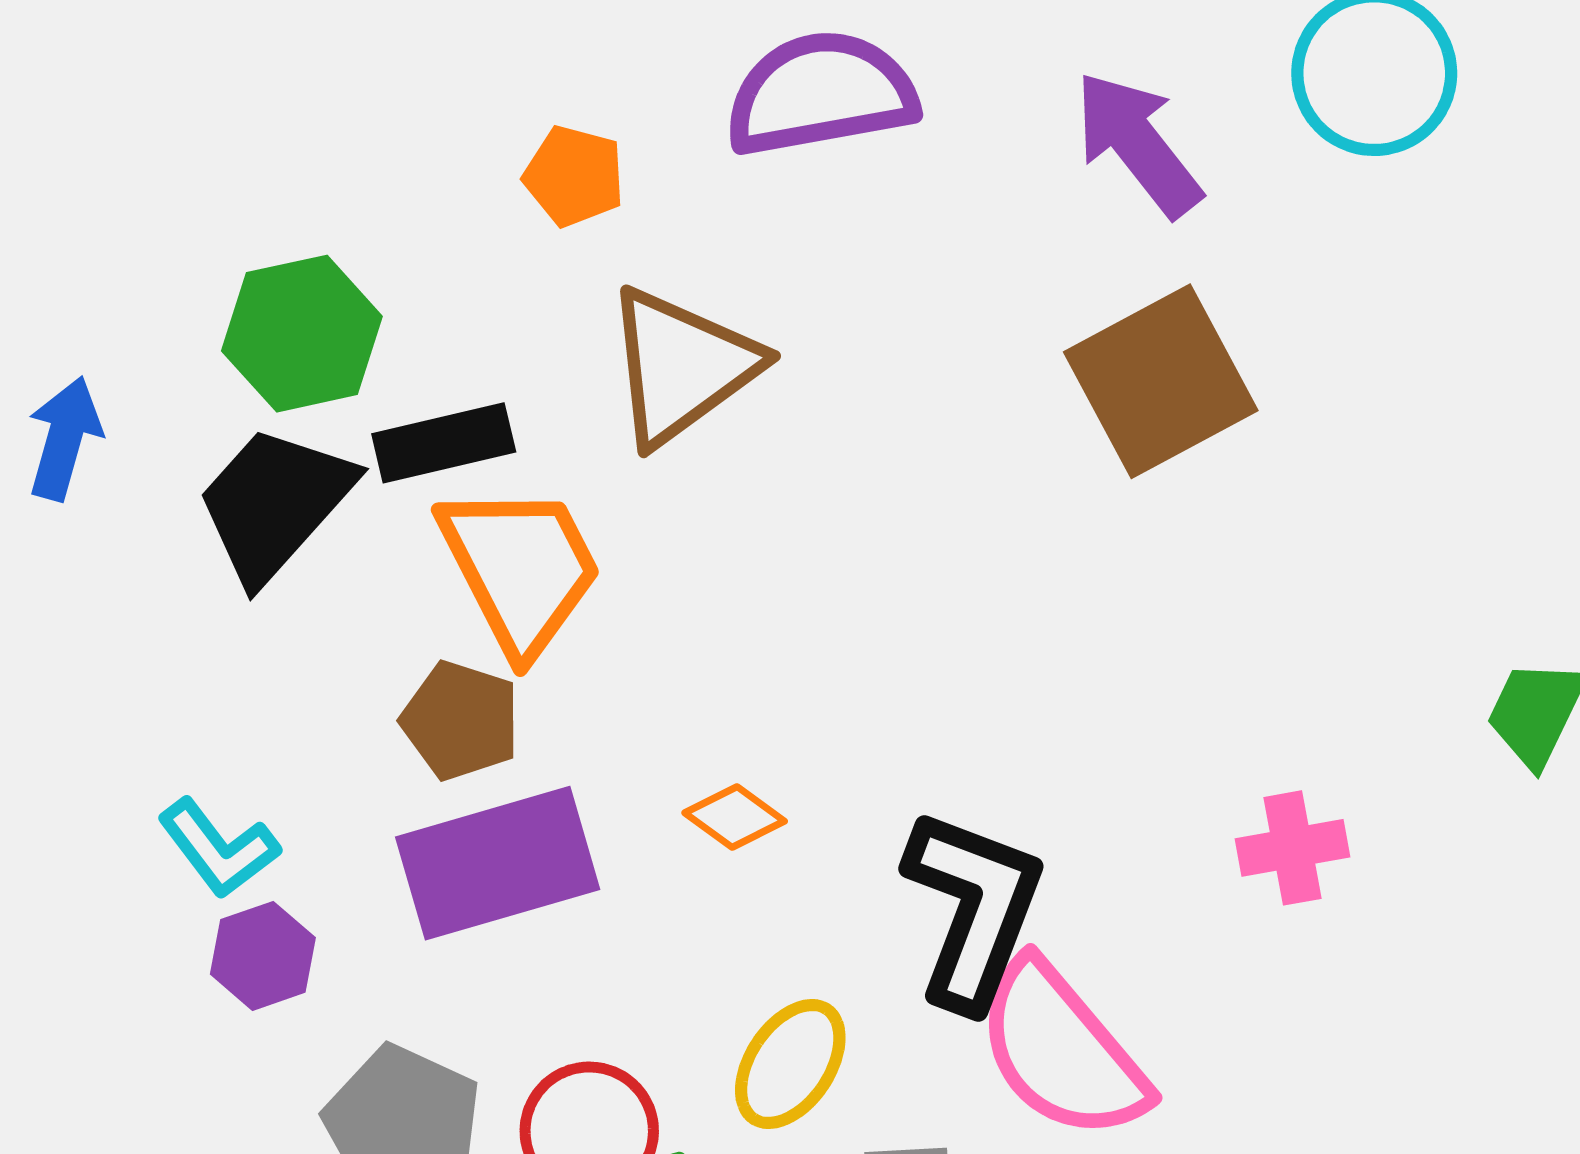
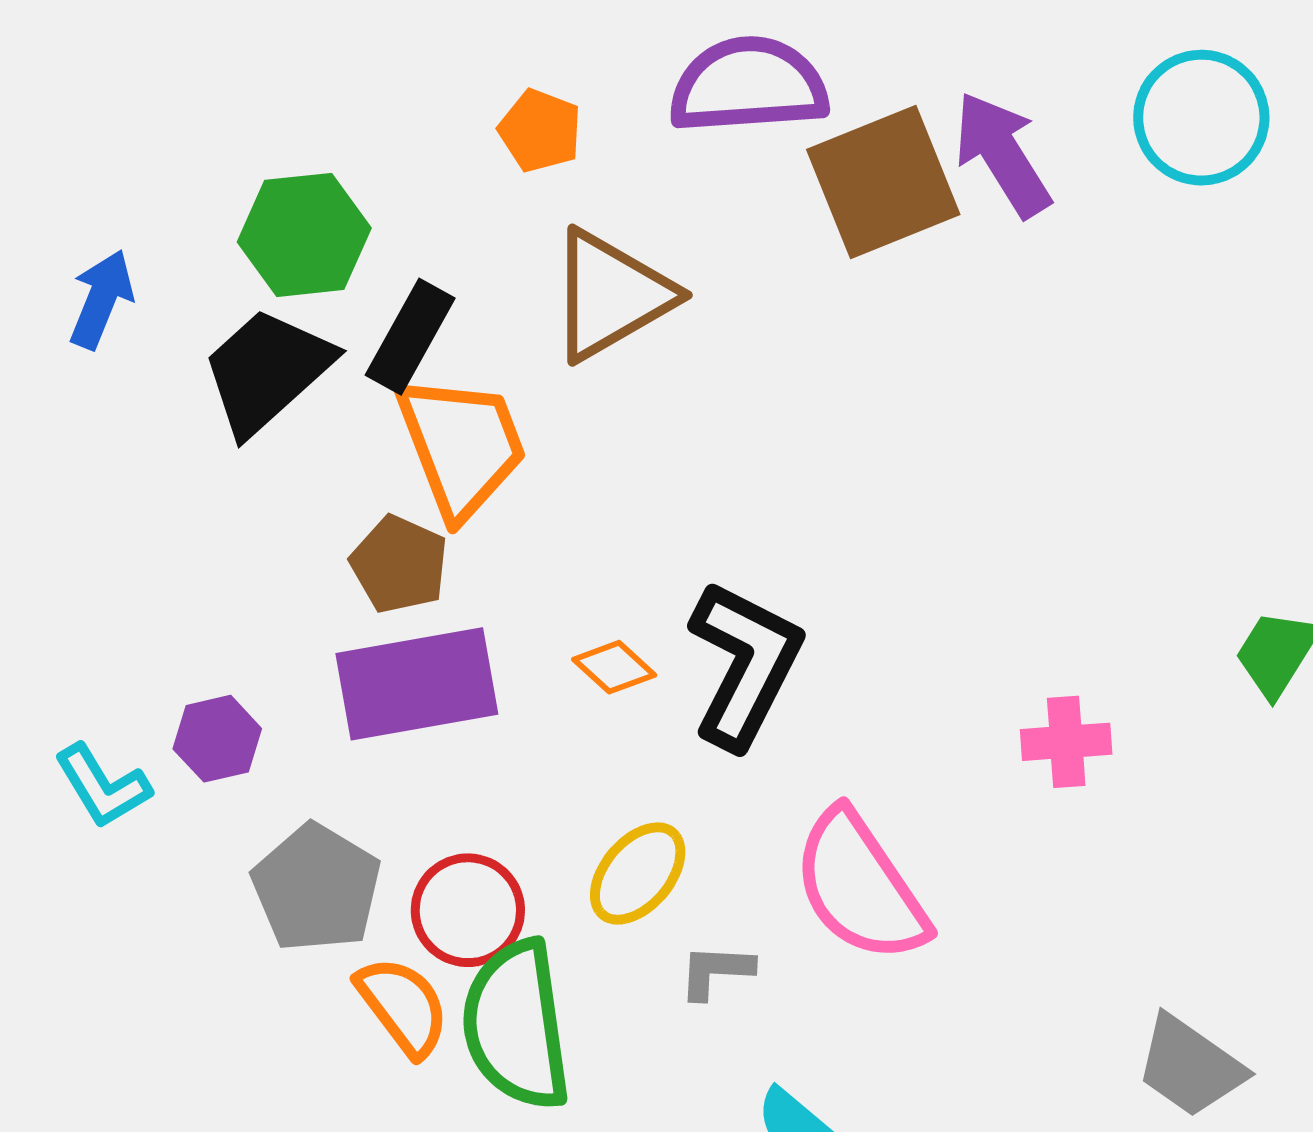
brown square: (1161, 381) -> (883, 182), moved
black rectangle: (444, 443) -> (410, 337), turned -54
cyan L-shape: (219, 848) -> (103, 786), moved
black L-shape: (973, 909) -> (745, 664), moved

